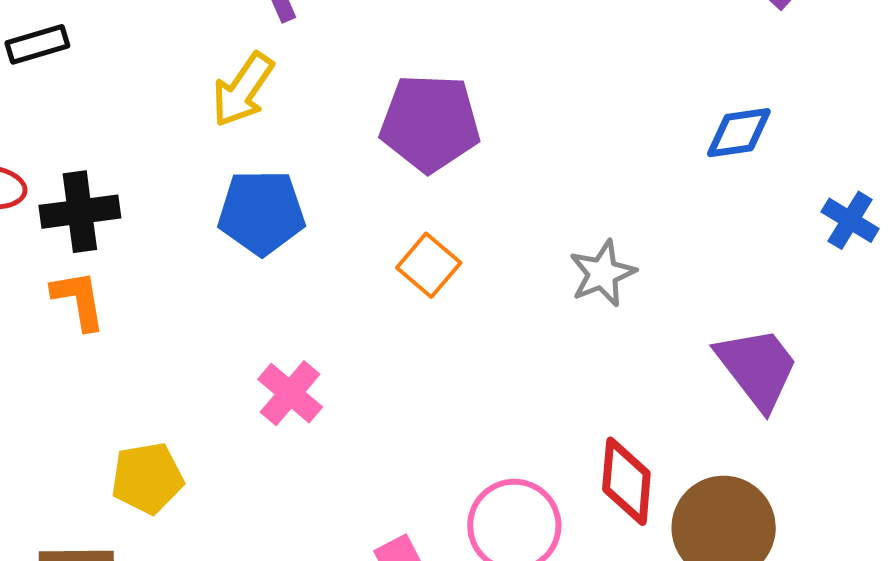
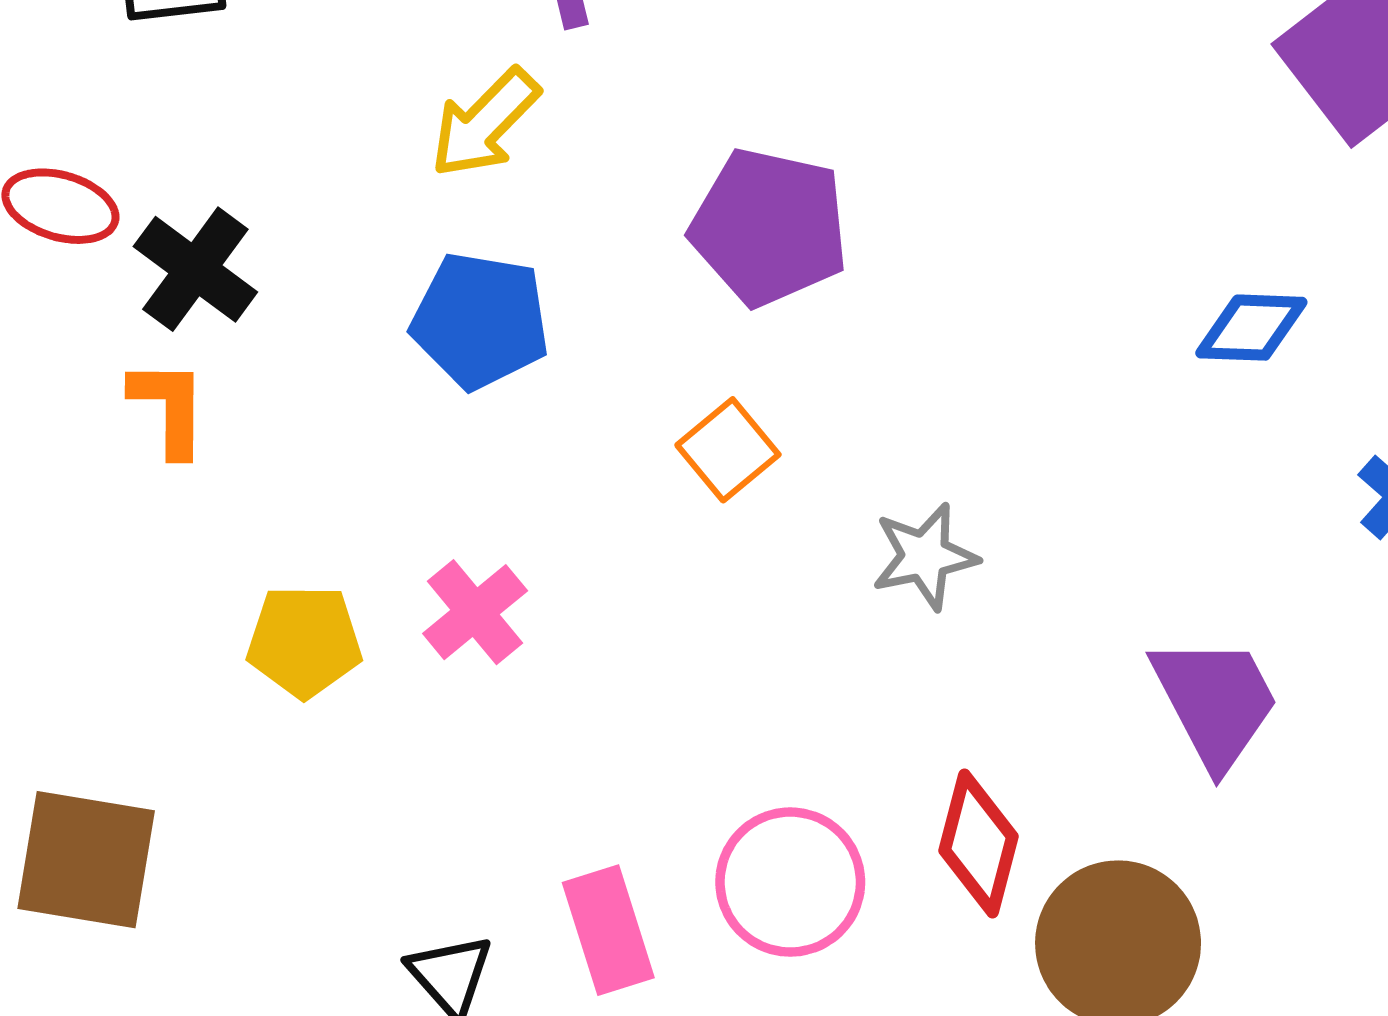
black cross: (80, 212) -> (195, 269), turned 34
gray star: (602, 273) -> (925, 556), moved
yellow pentagon: (147, 478) -> (304, 641), moved

